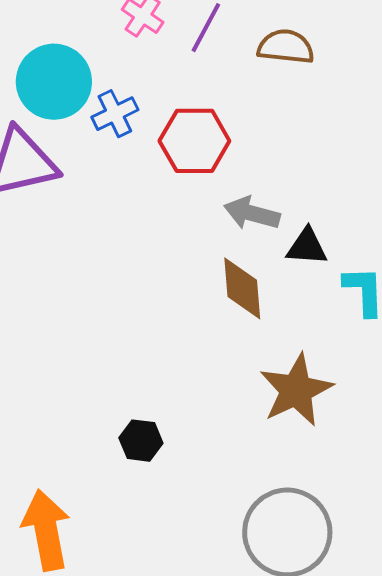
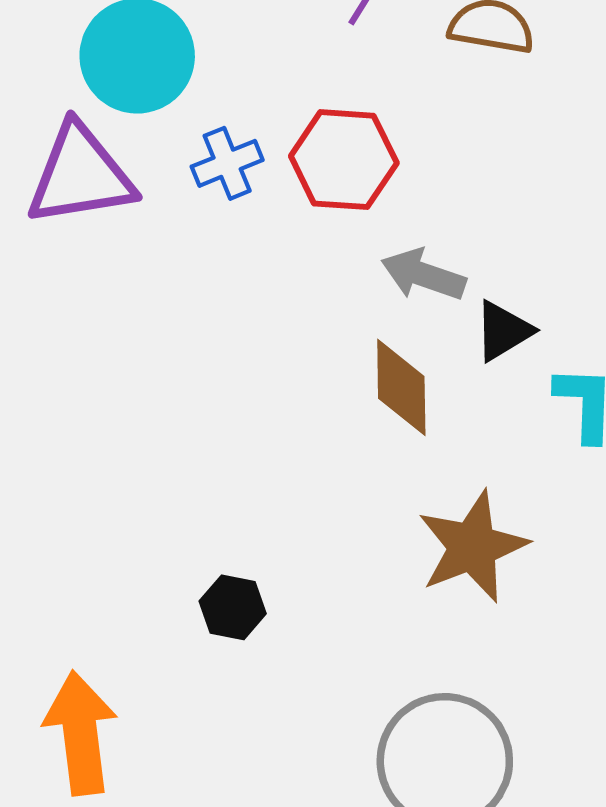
blue cross: (115, 114) -> (227, 163), moved
black triangle: (307, 247) -> (503, 331), turned -39

